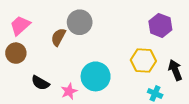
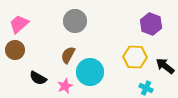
brown semicircle: (58, 37) -> (68, 55), moved
black arrow: (175, 70) -> (165, 66), turned -30

